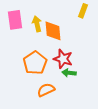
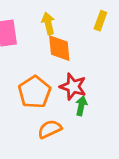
yellow arrow: (37, 24) -> (48, 23), moved
green arrow: (69, 73) -> (81, 106), turned 96

